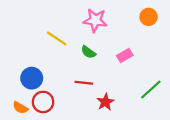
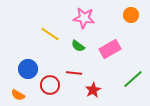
pink rectangle: (125, 55) -> (110, 49), size x1.5
red circle: (43, 102) -> (50, 85), moved

